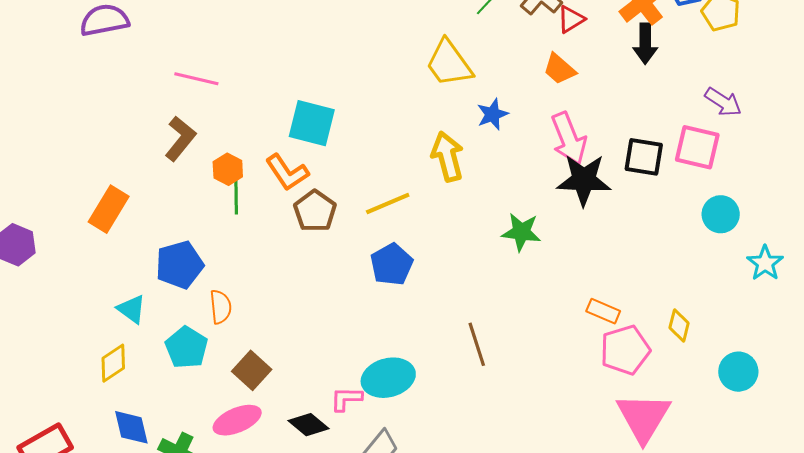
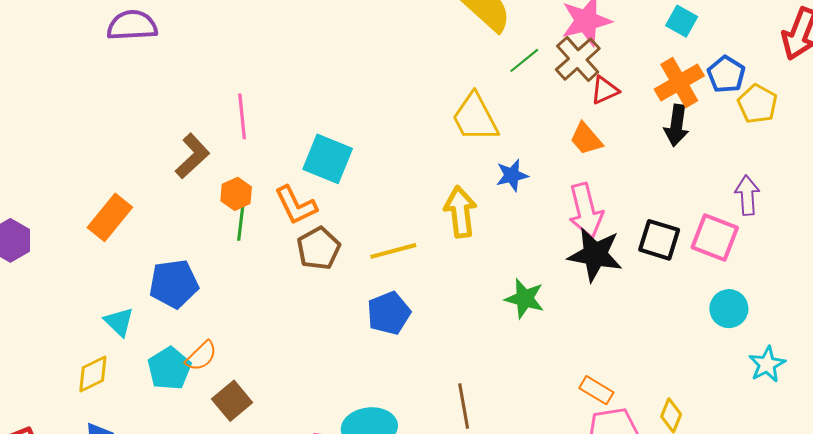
pink line: (196, 79) -> (242, 116), moved, turned 63
purple arrow: (723, 102) -> (747, 195), turned -135
orange semicircle: (221, 307) -> (201, 356), moved, turned 44

